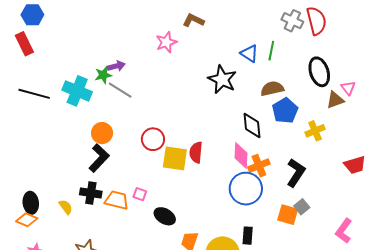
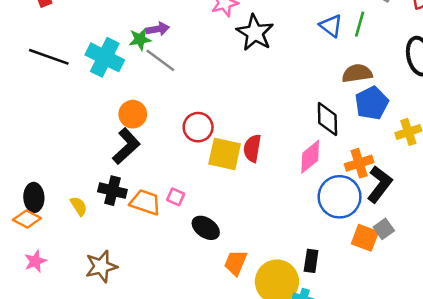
black star: (222, 79) -> (255, 33), moved
pink diamond: (241, 156) -> (310, 157), turned 44
orange cross: (259, 166) -> (359, 163), moved
blue circle: (246, 189) -> (340, 197), moved

